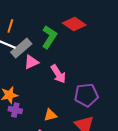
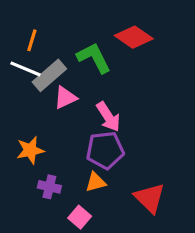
green L-shape: (49, 37) -> (94, 58), turned -60
purple pentagon: (86, 95) -> (105, 150), moved
purple cross: (15, 110) -> (49, 187), moved

